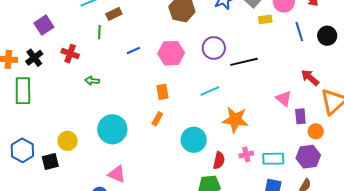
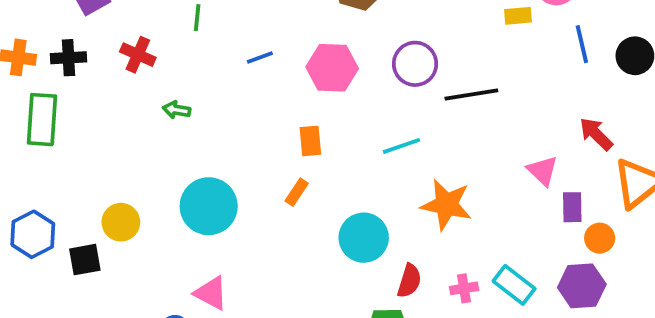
black cross: (34, 58) -> (68, 58), turned 30
pink cross: (246, 154) -> (464, 288), moved
cyan rectangle: (273, 159) -> (514, 285), turned 35

